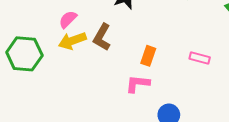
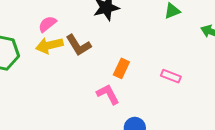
brown L-shape: (102, 37) -> (78, 45), turned -68
pink L-shape: (138, 84) -> (108, 94), turned 50

